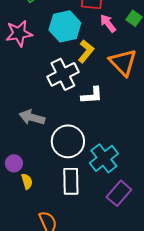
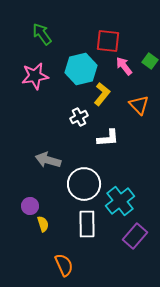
orange triangle: (123, 62) -> (139, 105), size x0.7
white cross: (63, 74) -> (79, 117), size x0.6

